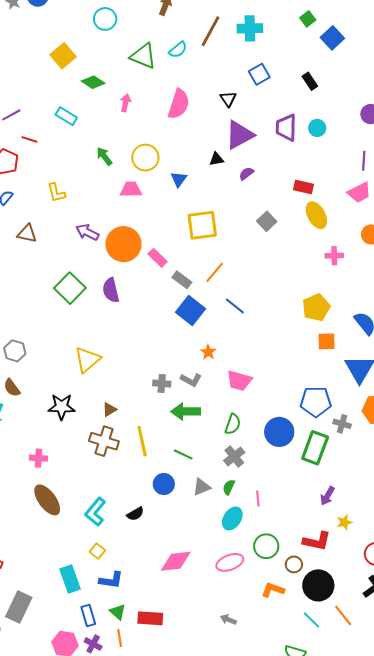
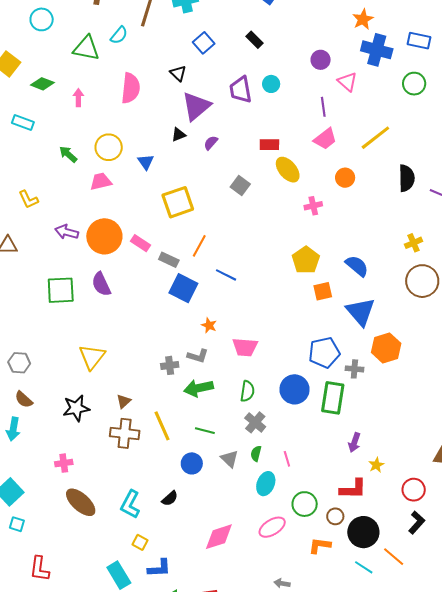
green square: (70, 288) -> (61, 290), turned -36
gray triangle: (202, 487) -> (229, 459), turned -42

